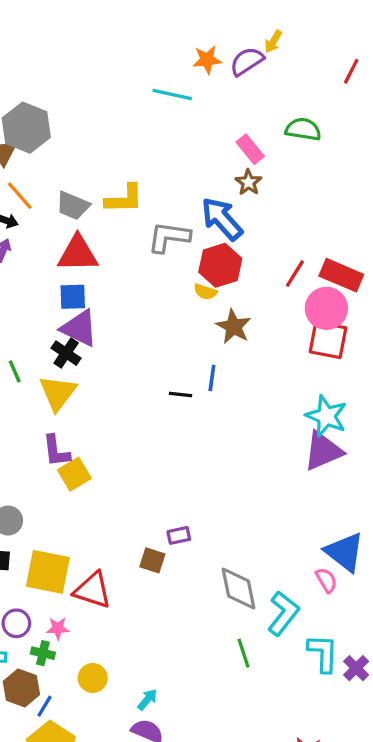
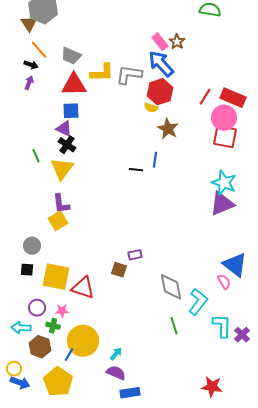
pink rectangle: (250, 149) -> (160, 42), moved
yellow L-shape: (124, 199) -> (102, 73), moved
purple triangle: (79, 328) -> (64, 129), moved, size x0.7
yellow square: (74, 474) -> (58, 221), moved
yellow circle: (93, 678) -> (83, 341), size x1.8
blue line: (45, 706) -> (69, 355), moved

